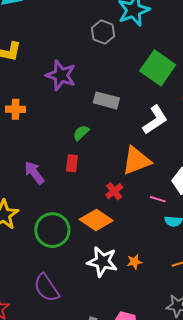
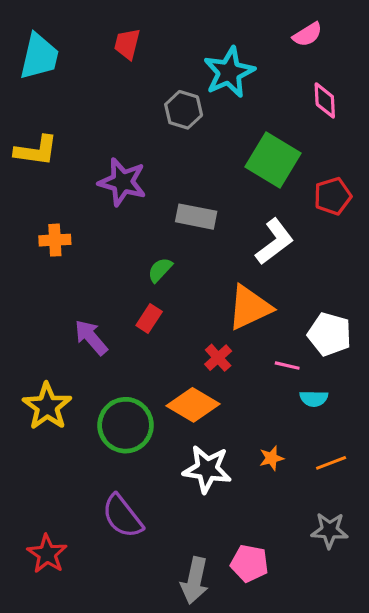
red rectangle: (72, 163) -> (149, 319), turned 30
orange star: (134, 262) -> (271, 458), moved

